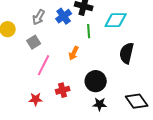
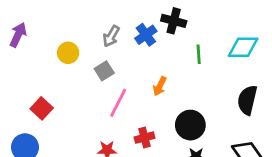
cyan diamond: (116, 20) -> (243, 47), moved
green line: (89, 31) -> (199, 54), moved
black semicircle: (127, 53) -> (247, 100), moved

